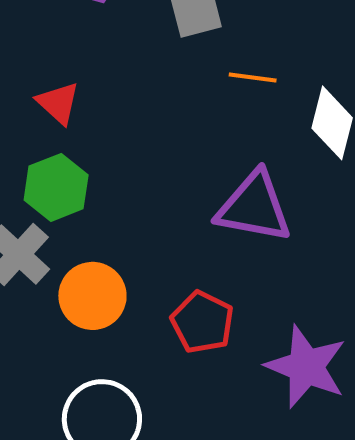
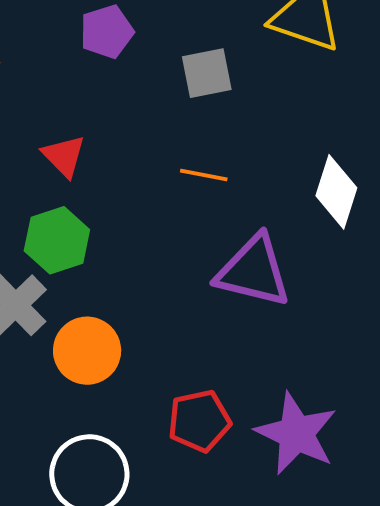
orange line: (253, 77) -> (204, 175), moved
red pentagon: (202, 322) -> (199, 421), moved, turned 30

